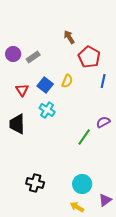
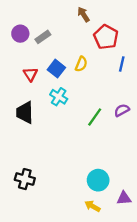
green line: (84, 137) -> (95, 117), moved
black cross: (35, 183) -> (25, 179), moved
purple triangle: (105, 200) -> (124, 198), turned 32

